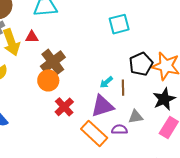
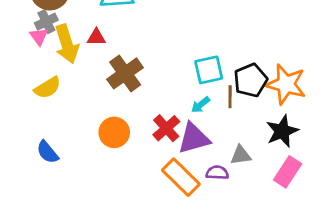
cyan square: (119, 24) -> (209, 70), moved
orange circle: (48, 80) -> (114, 132), moved
brown line: (123, 88) -> (230, 97), moved
red cross: (64, 107) -> (166, 128), moved

